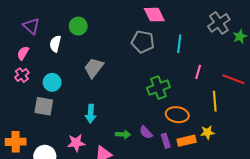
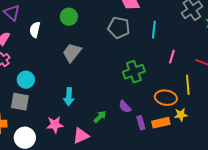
green circle: (78, 26) -> (69, 17), moved
cyan circle: (52, 82) -> (26, 80), moved
gray square: (44, 106) -> (20, 102), moved
orange ellipse: (177, 115) -> (166, 98), moved
purple semicircle: (146, 132) -> (125, 107), moved
green arrow: (123, 134) -> (100, 117), turned -48

